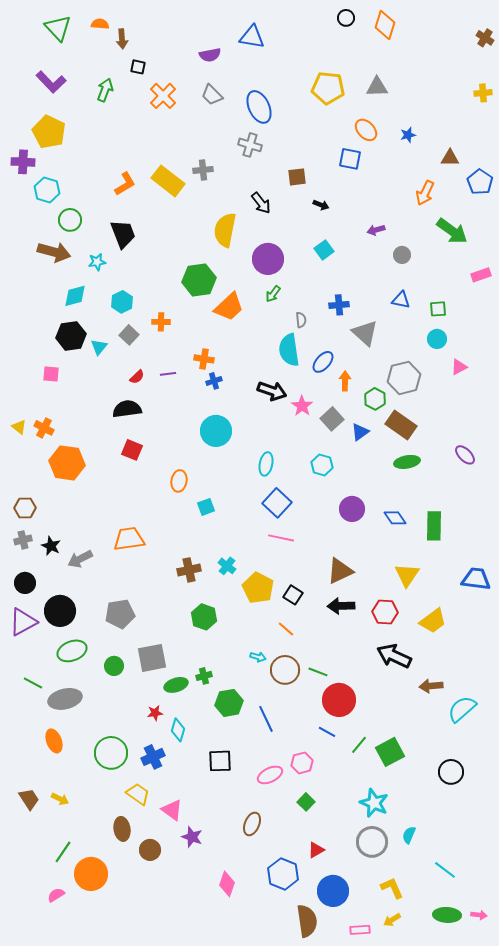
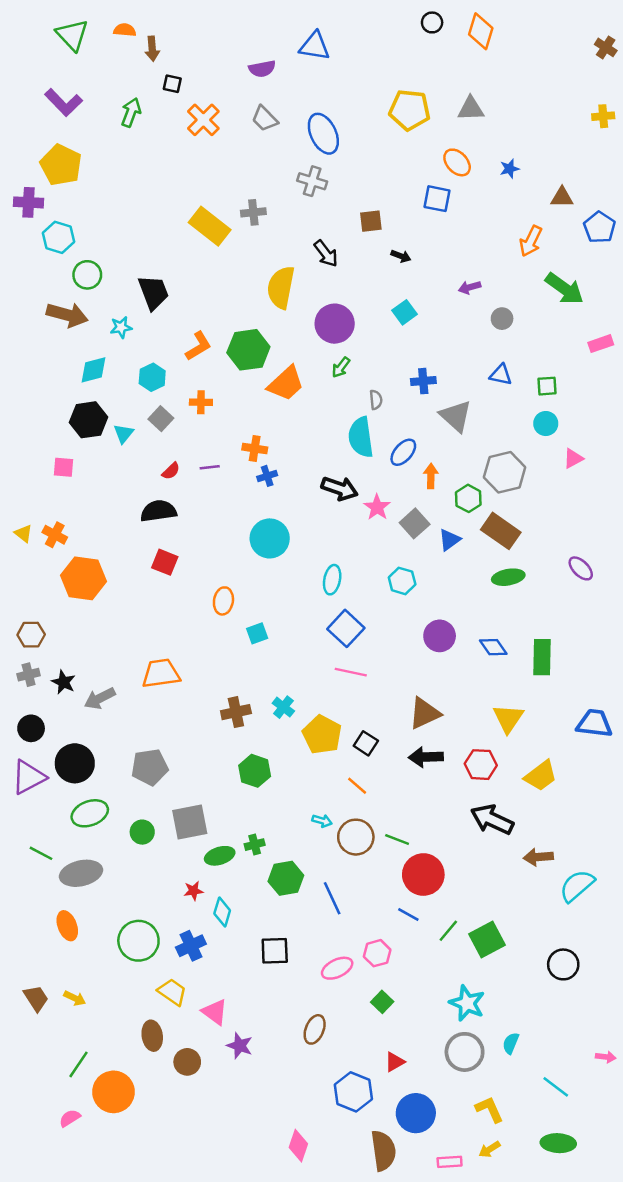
orange L-shape: (125, 184) -> (198, 346), moved
pink diamond: (227, 884) -> (298, 1146), moved
pink arrow: (479, 915) -> (606, 1057), moved

